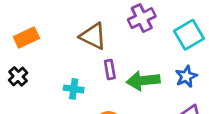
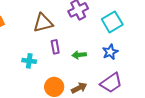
brown triangle: (93, 36) -> (43, 23), turned -40
green arrow: (143, 81) -> (79, 55), size x0.6

